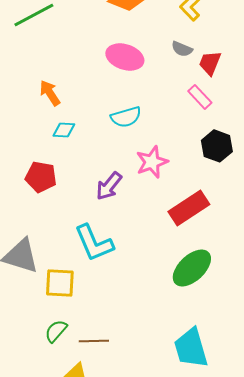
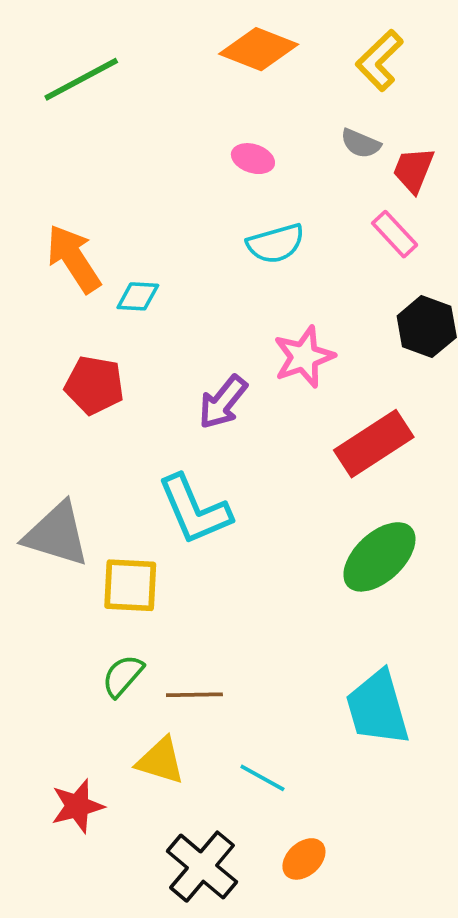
pink ellipse: (125, 57) -> (253, 159), size x0.6
orange arrow: (50, 93) -> (74, 259), moved, size x1.4
cyan semicircle: (126, 117) -> (276, 244), moved

